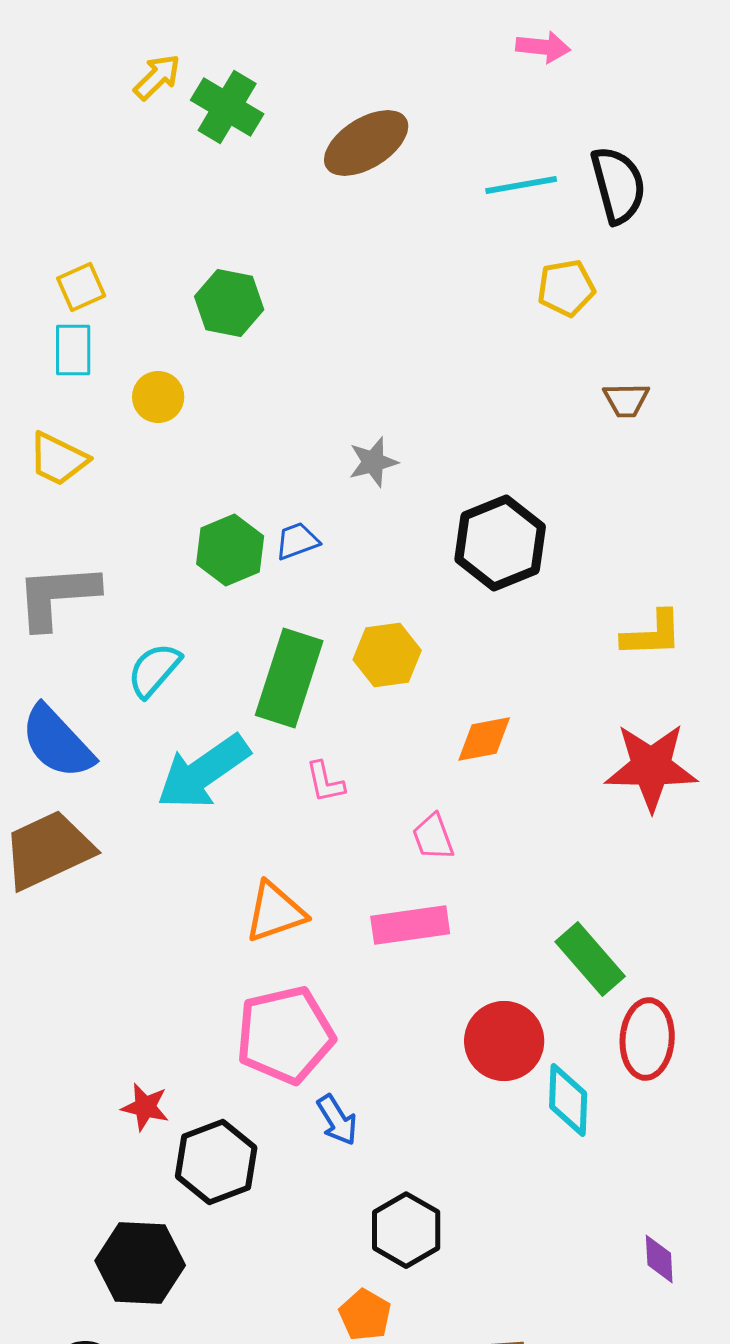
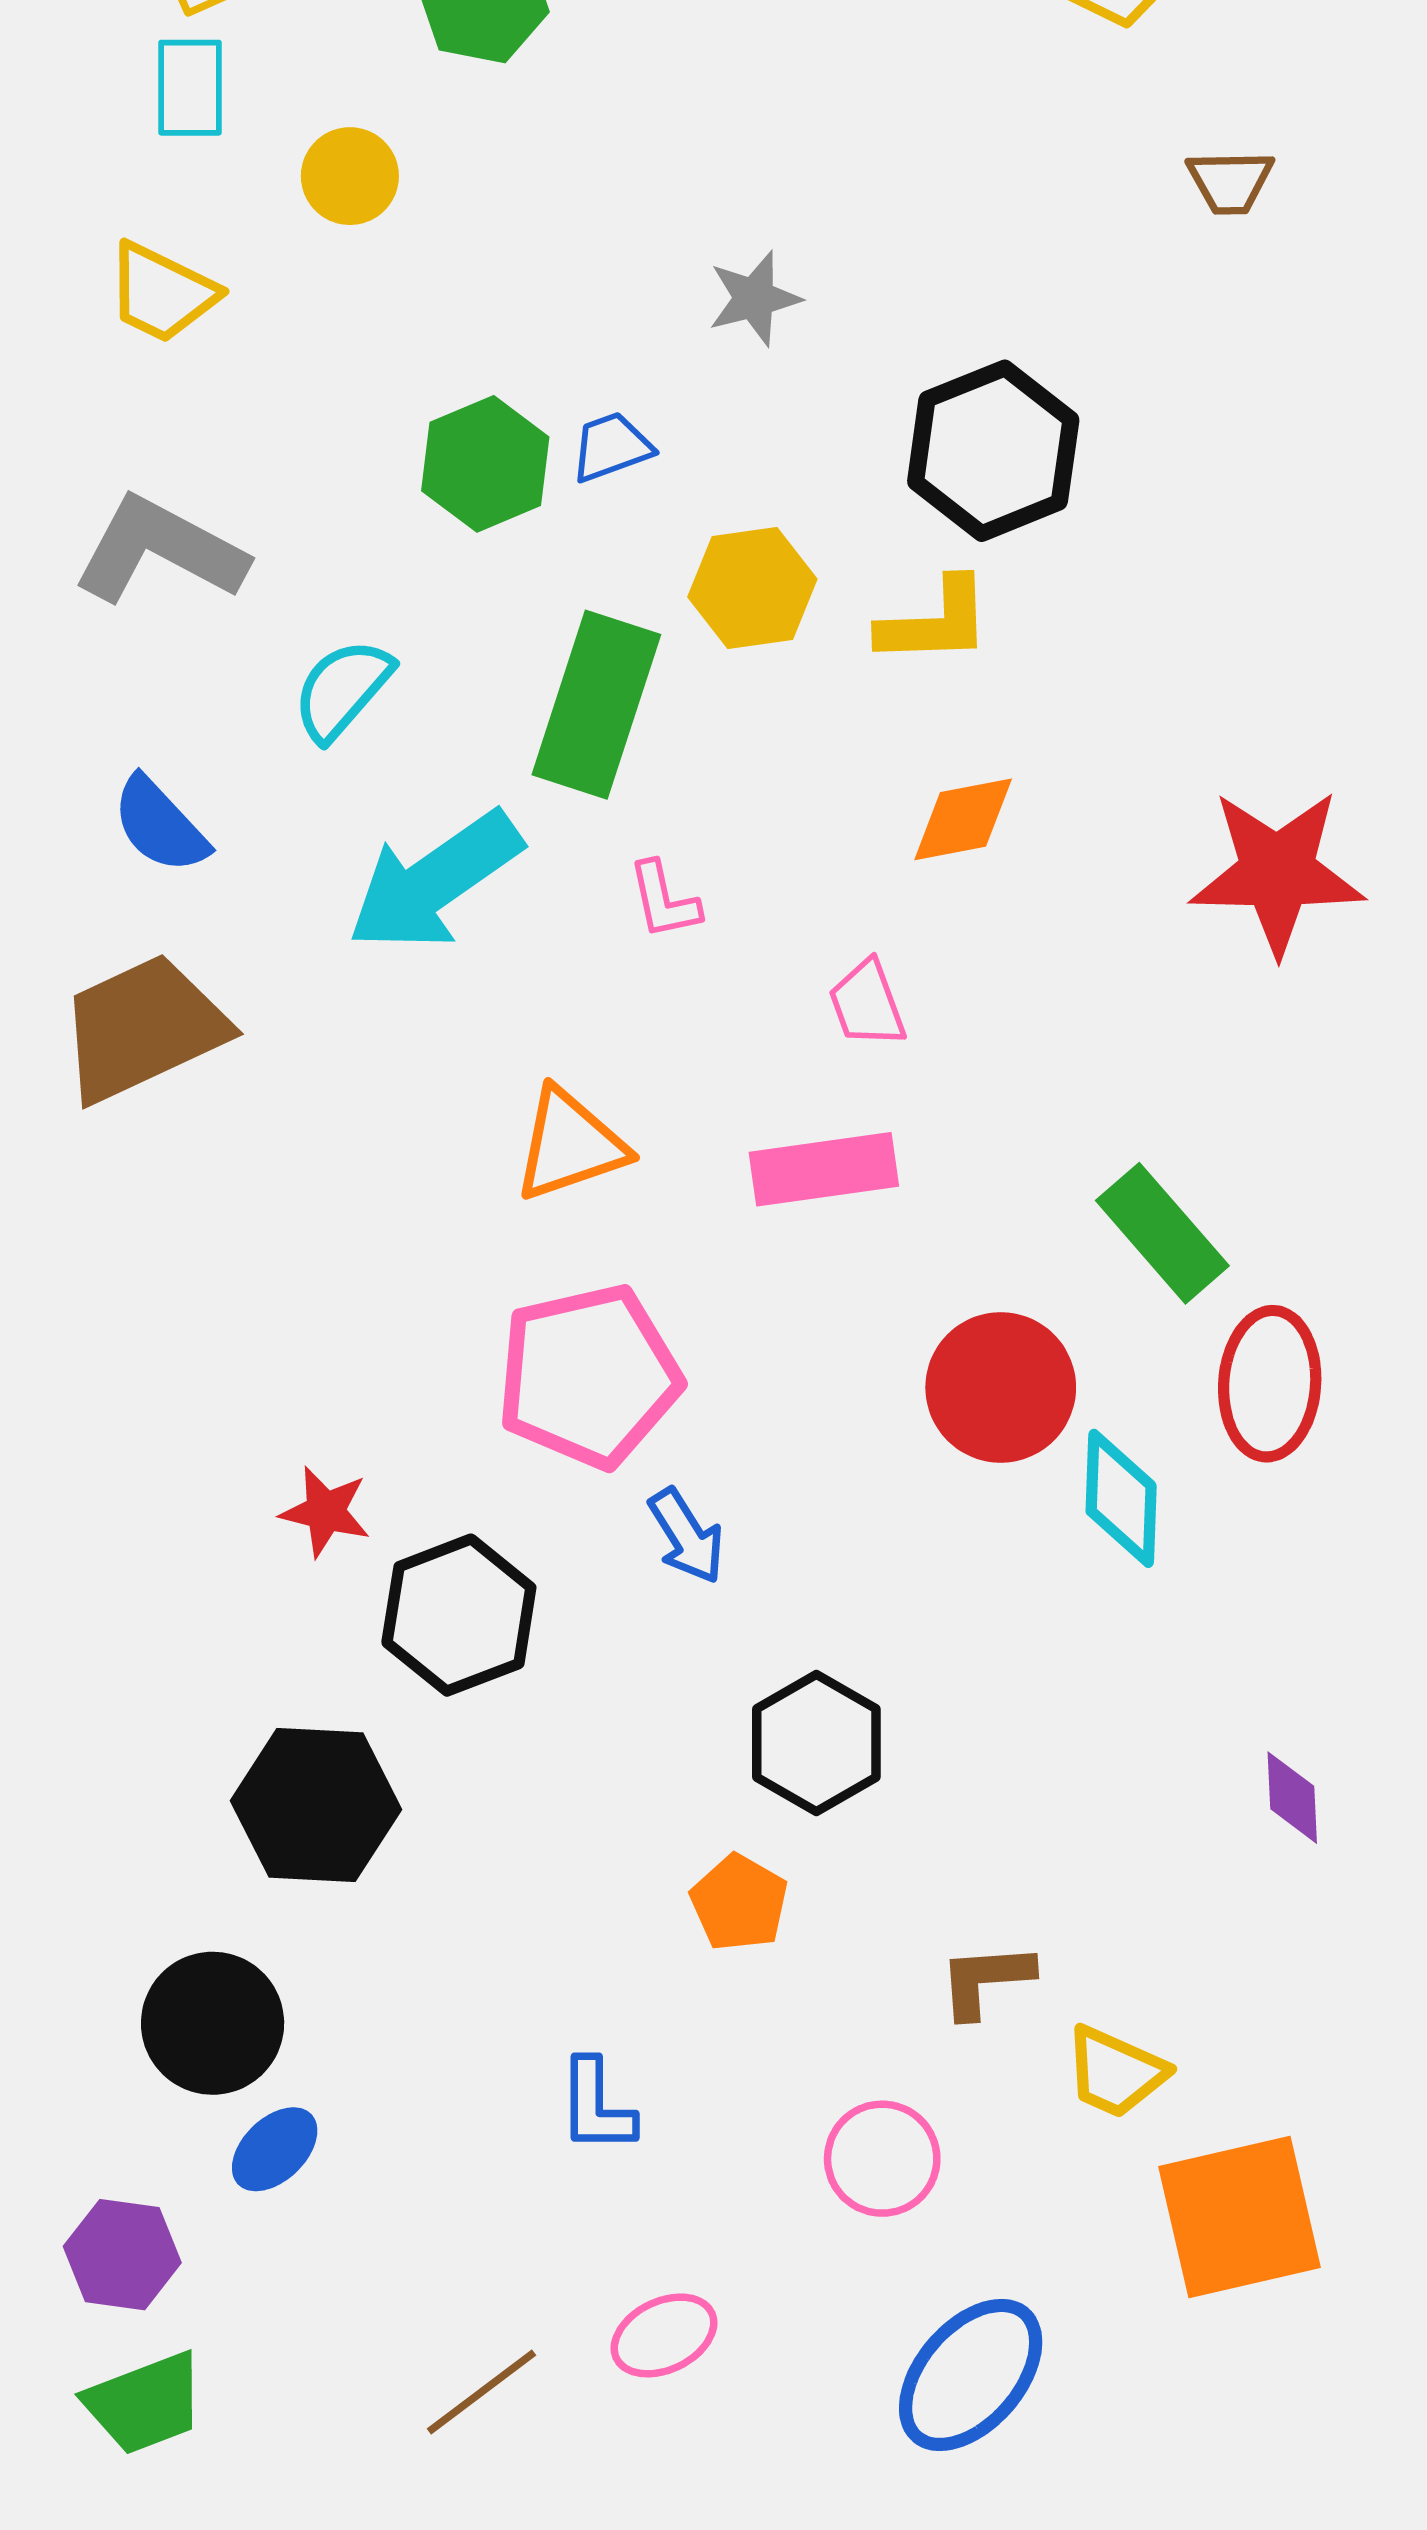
gray L-shape: (57, 596) -> (160, 550), turned 32
yellow L-shape: (652, 634) -> (935, 622), moved
yellow hexagon: (387, 655) -> (752, 588), moved
blue semicircle: (57, 742) -> (160, 825), size x0.7

